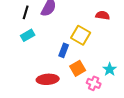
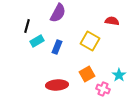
black line: (26, 12) -> (27, 26), moved
blue rectangle: (64, 50) -> (57, 47), moved

